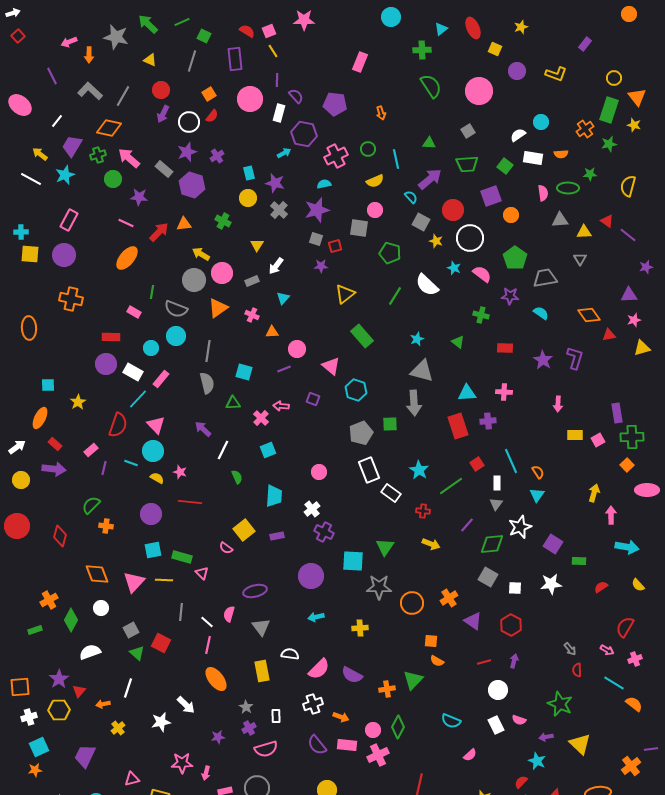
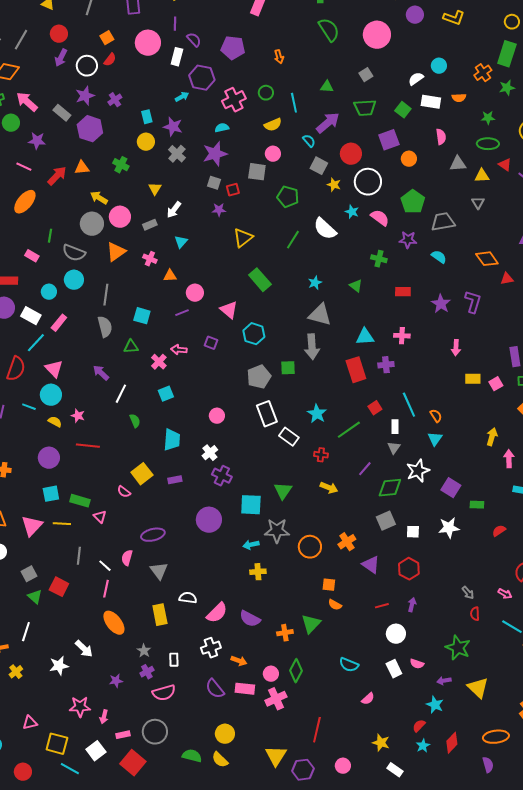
green ellipse: (568, 188) -> (488, 144), moved
gray square: (488, 577) -> (386, 521), turned 36
cyan arrow: (316, 617) -> (251, 545), moved

